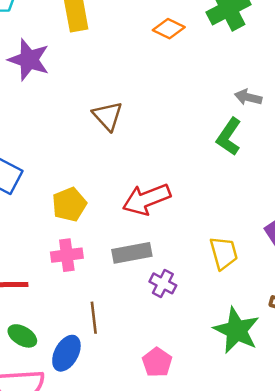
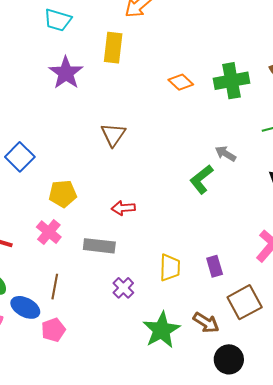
red arrow: (146, 199) -> (123, 208), size x0.6
pink cross: (67, 255) -> (49, 232), turned 30
purple cross: (163, 283) -> (123, 288), moved
blue ellipse: (66, 353) -> (25, 307), turned 72
pink pentagon: (157, 362) -> (53, 330), moved

